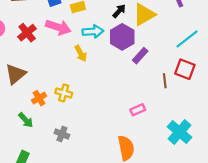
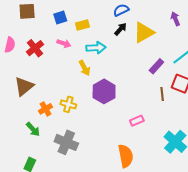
pink arrow: (58, 27) -> (64, 43), size x0.6
purple hexagon: (122, 37) -> (104, 91), moved
purple rectangle: (140, 56) -> (156, 66), moved
gray cross: (62, 134) -> (66, 142), size x1.6

